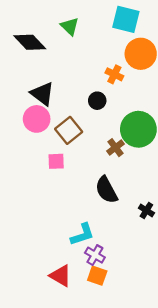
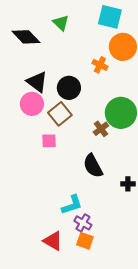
black circle: (97, 101) -> (69, 88), moved, size x1.5
black cross: (146, 210) -> (128, 184), turned -32

